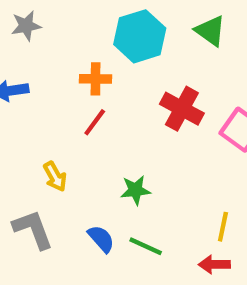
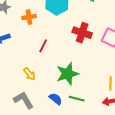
orange cross: (96, 79) -> (29, 17), moved
green star: (135, 190) -> (67, 74), size x1.6

